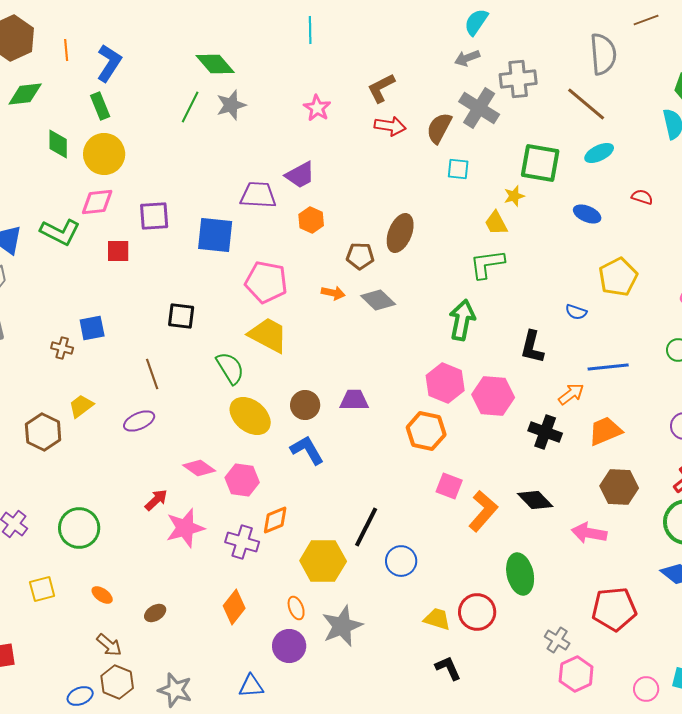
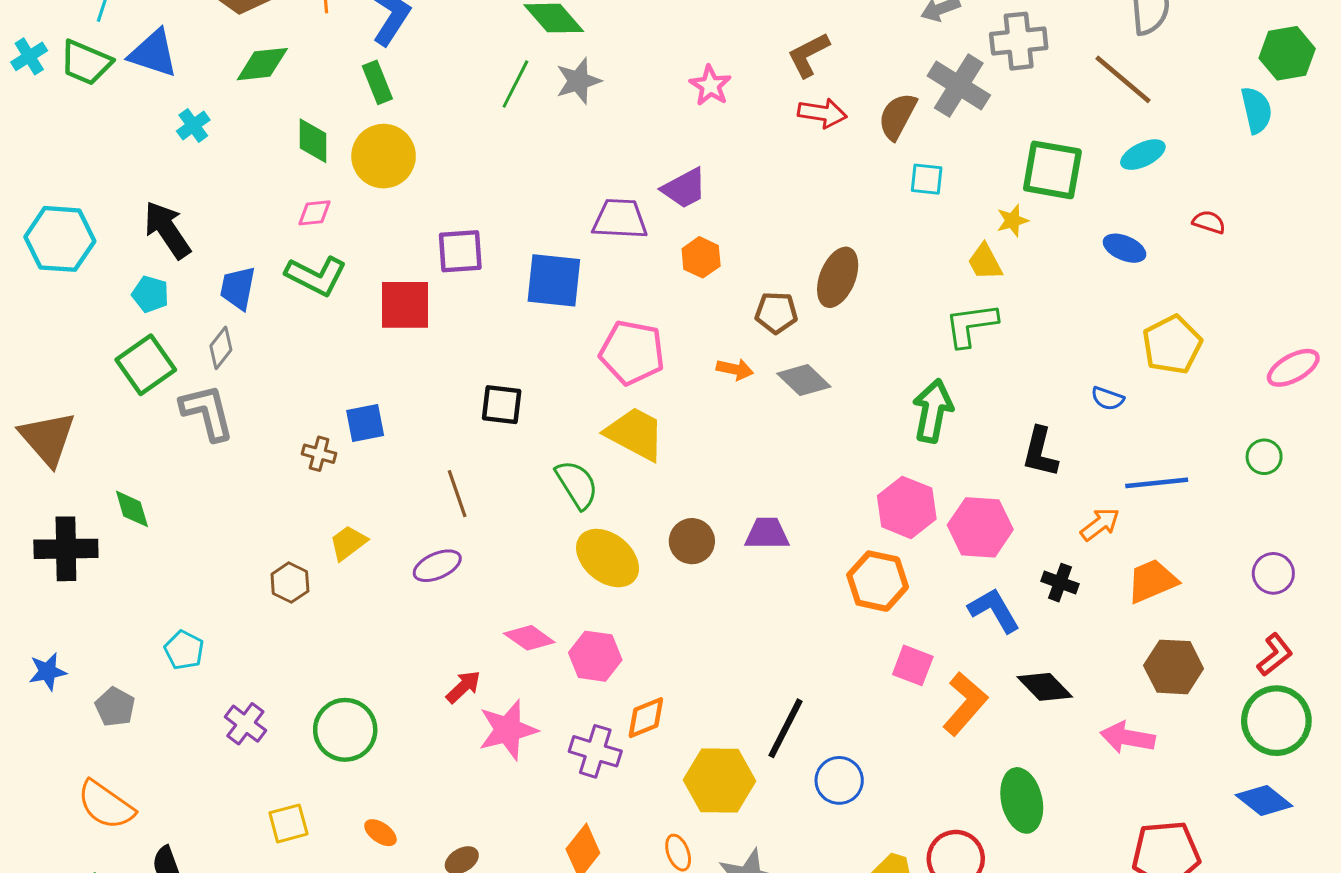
pink diamond: (97, 202) -> (314, 213), moved, size x0.7
red square: (118, 251) -> (405, 305), size x1.5
brown hexagon: (43, 432) -> (290, 583), size x0.7
black cross: (545, 432) -> (1060, 583), size x0.7
blue L-shape: (307, 450) -> (994, 610), moved

